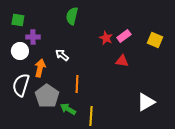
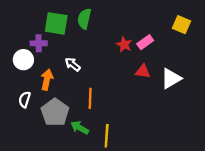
green square: (18, 20) -> (56, 23), moved, size x1.5
yellow square: (155, 40) -> (182, 25), moved
white semicircle: (21, 85) -> (25, 100), size x0.6
white triangle: (146, 102) -> (171, 78), moved

